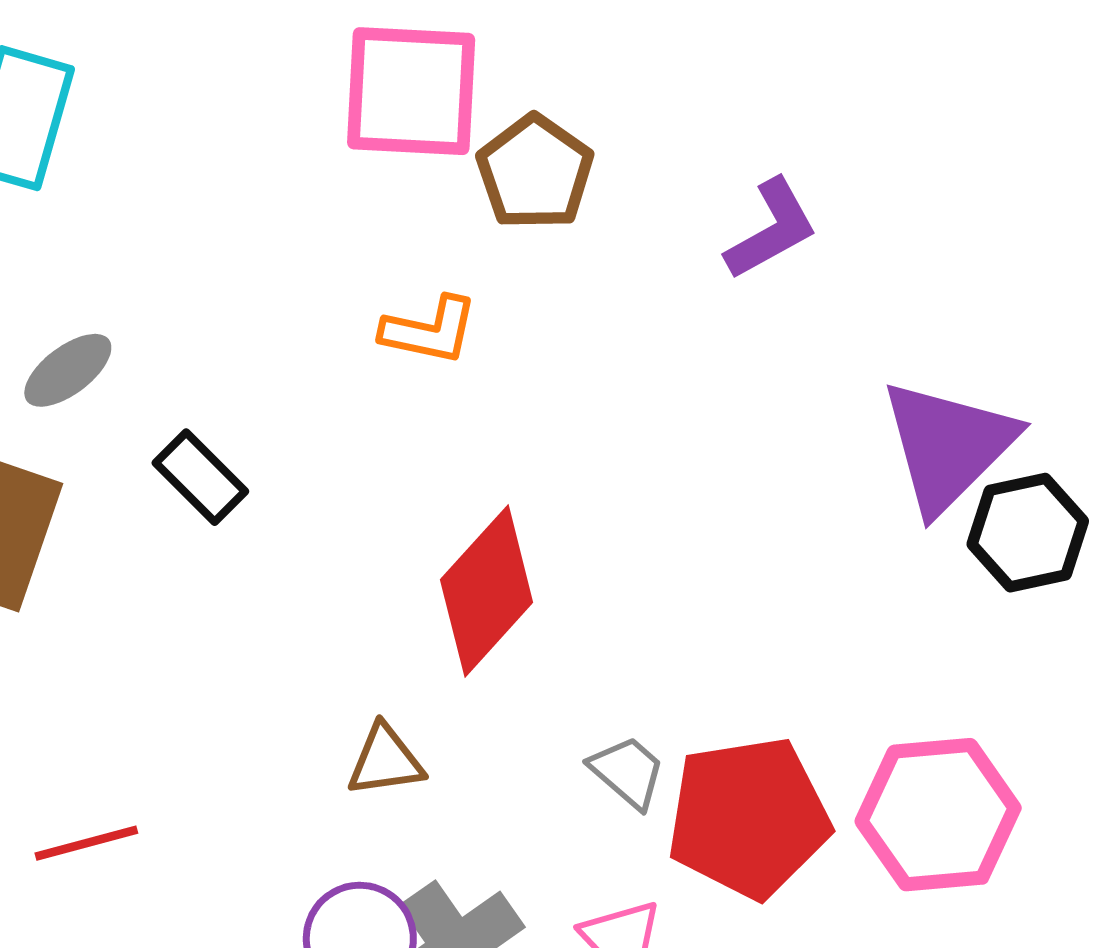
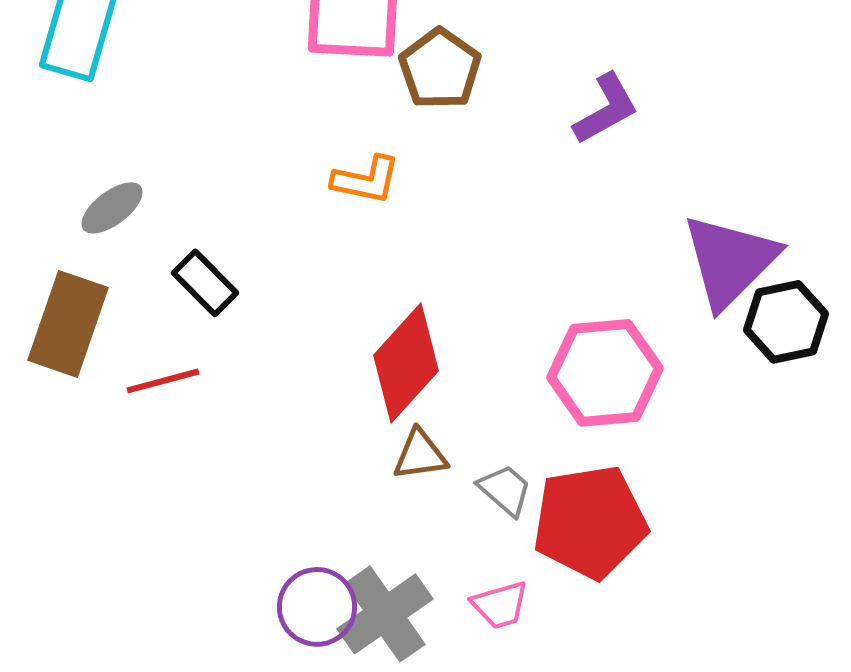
brown triangle: (385, 761) -> (420, 455), moved
pink hexagon: (938, 815) -> (605, 373), moved
red line: (86, 843) -> (163, 381), moved

